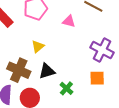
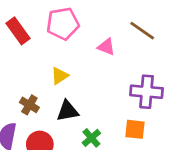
purple cross: (102, 50) -> (147, 92), turned -30
brown cross: (19, 70) -> (29, 105), size x0.6

